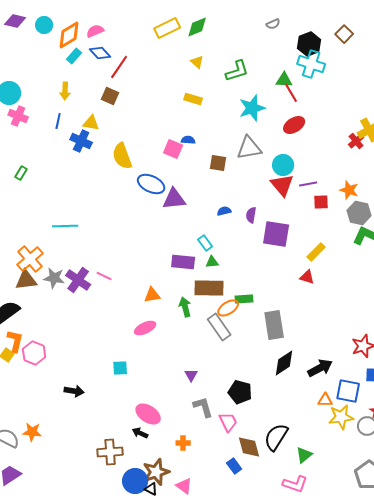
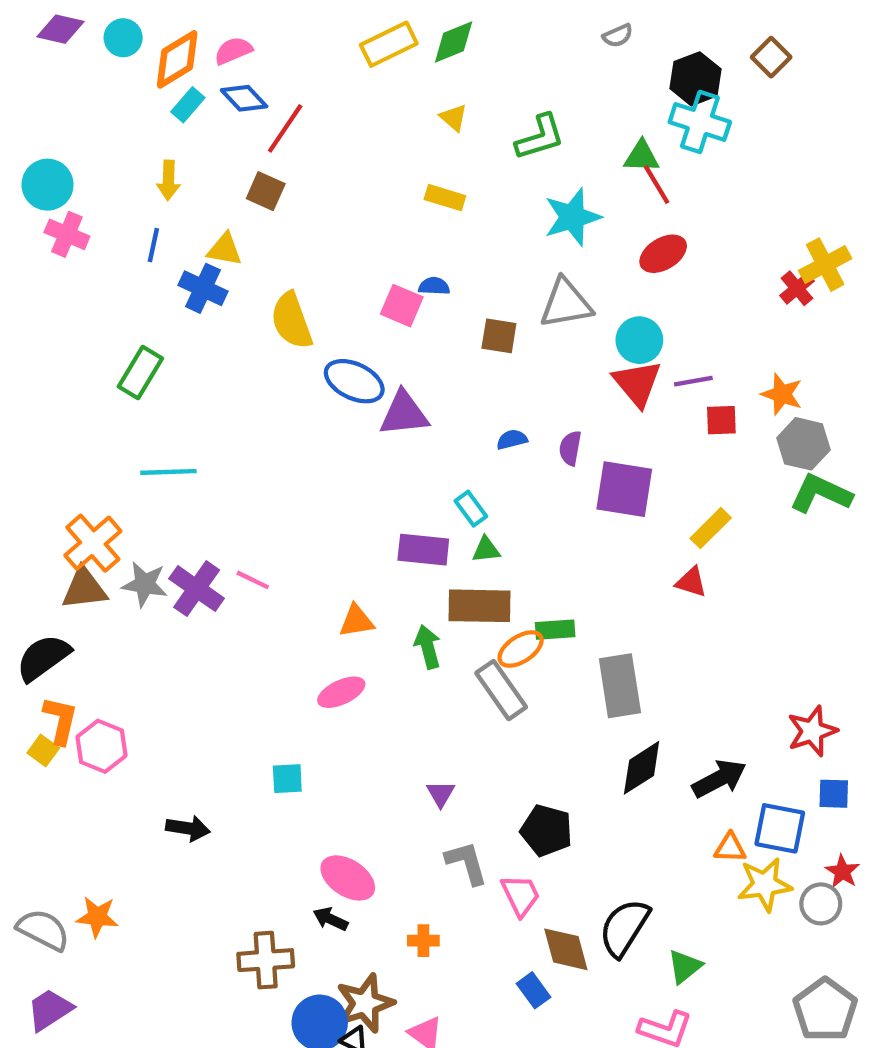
green rectangle: (21, 173) -> (140, 373), moved, size x1.6

